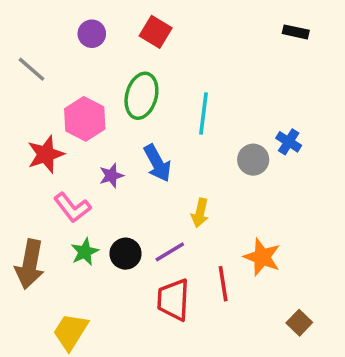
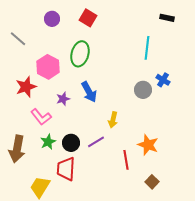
cyan line: (204, 113) -> (147, 48), moved
red trapezoid: (173, 300) -> (66, 169), moved
brown square: (299, 323) -> (152, 182), moved

